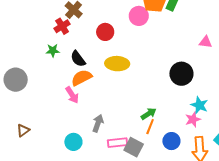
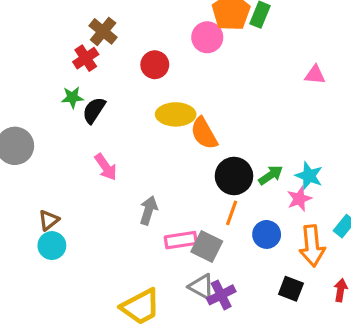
black semicircle: (78, 59) -> (94, 110), moved, turned 72
black circle: (181, 74) -> (234, 176), moved
orange semicircle: (82, 78) -> (204, 133), moved, turned -90
green arrow: (149, 114) -> (271, 175), moved
brown triangle: (23, 130) -> (49, 220), moved
cyan circle: (73, 142) -> (52, 246), moved

